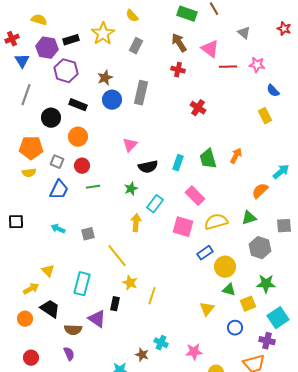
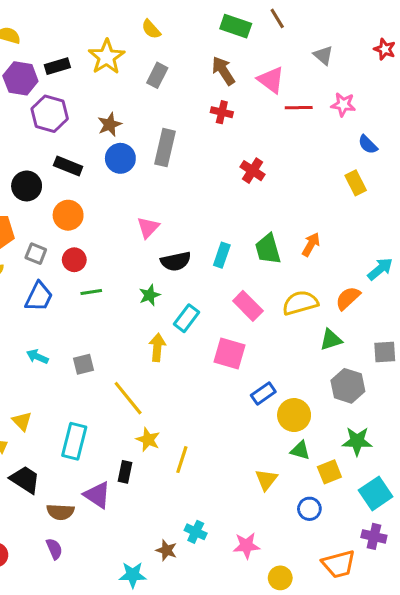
yellow semicircle: (216, 222) -> (300, 303), moved
purple cross: (267, 341) -> (374, 536), moved

